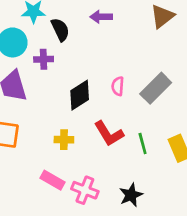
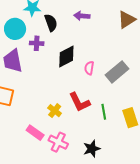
black diamond: (80, 95) -> (66, 56), moved
yellow cross: (64, 140) -> (55, 111), moved, turned 32

